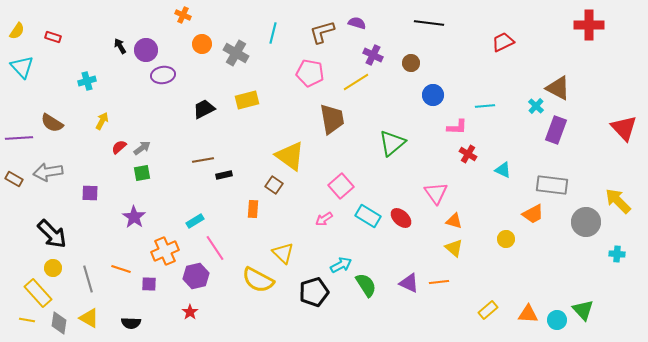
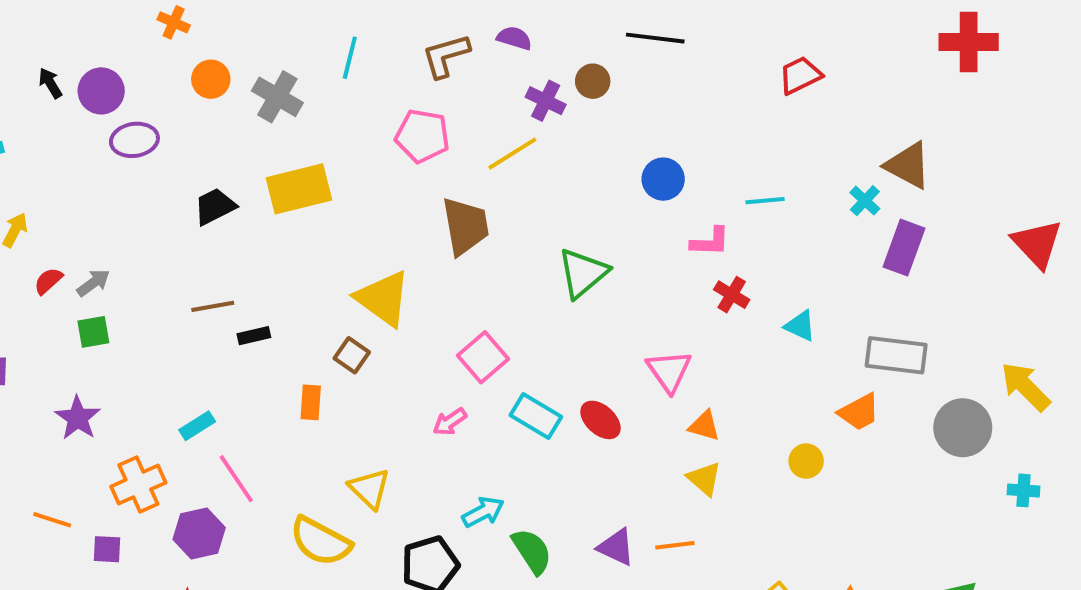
brown circle: (411, 63) -> (593, 81), moved
yellow rectangle: (247, 100) -> (299, 189), size x1.4

